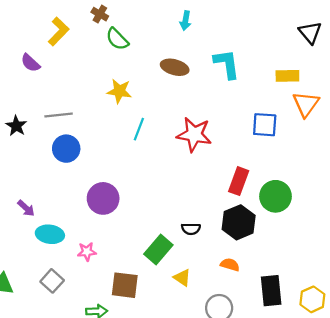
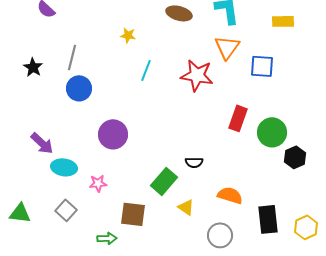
yellow star: (119, 91) -> (128, 35), size x0.7
orange triangle: (306, 104) -> (227, 47), moved
gray line: (59, 115) -> (72, 57), turned -70
purple arrow: (26, 208) -> (42, 143), size x1.4
black hexagon: (239, 222) -> (295, 157), moved, size x0.7
orange semicircle: (230, 265) -> (230, 195), size x1.4

